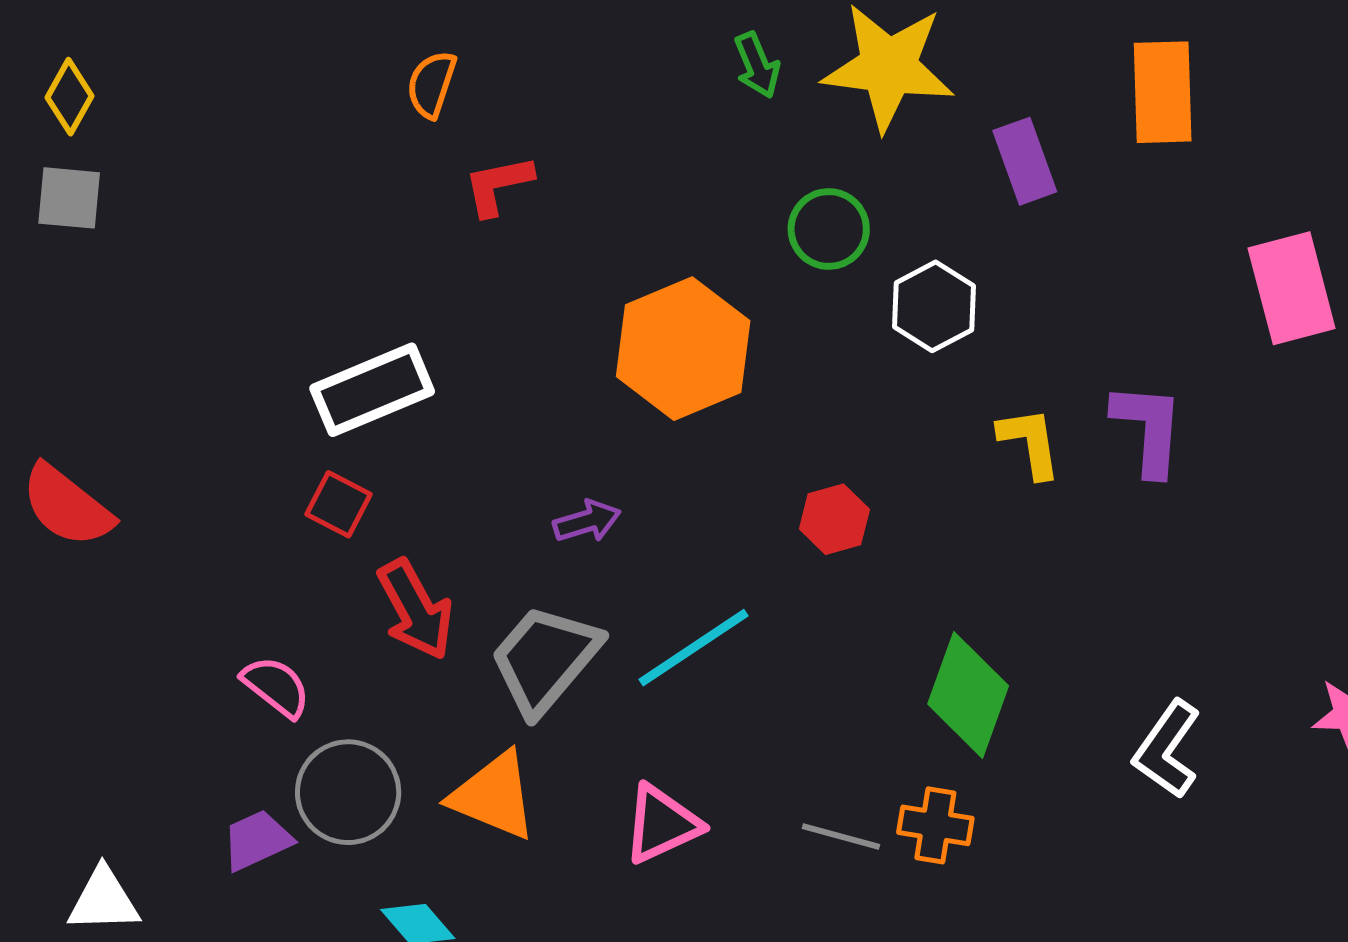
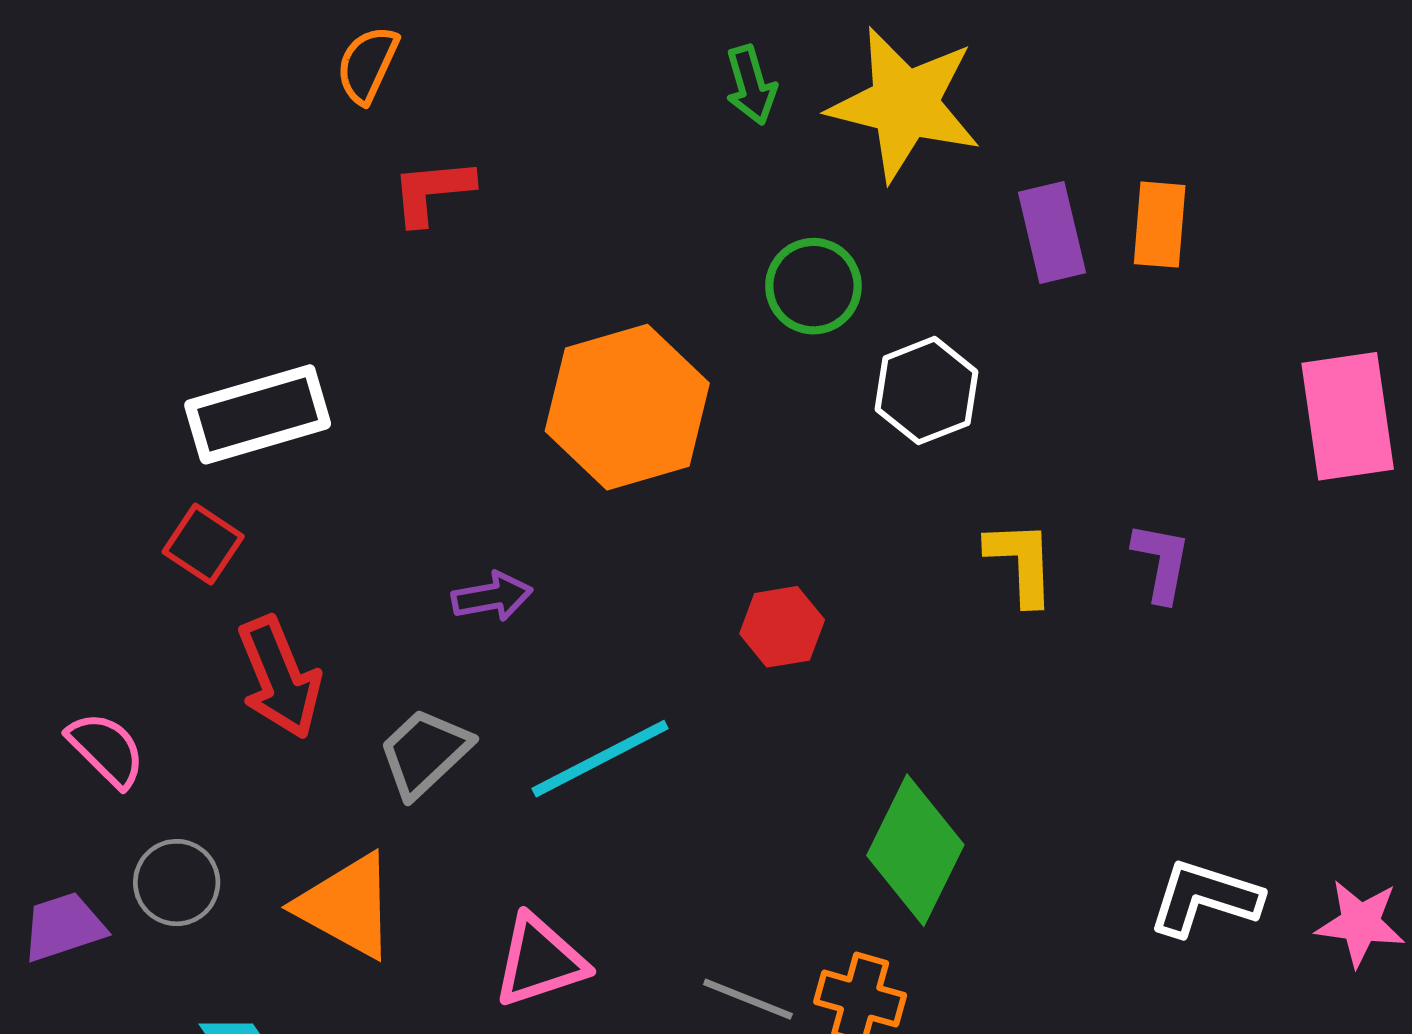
orange rectangle: (1163, 92) -> (1160, 225), moved, size x0.7
purple L-shape: (1148, 429) -> (1161, 562), size x0.7
gray trapezoid: (545, 659) -> (425, 753), size x0.7
white L-shape: (1167, 749) -> (1205, 898), moved, turned 66
gray circle: (348, 792) -> (177, 883), size x0.7

